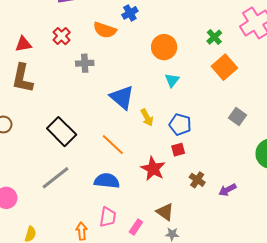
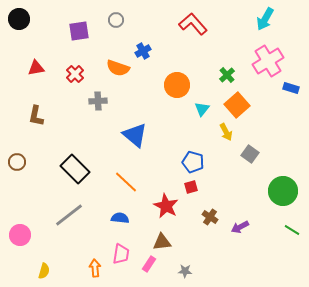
red triangle: (23, 44) -> (36, 68), moved
brown L-shape: (22, 78) -> (36, 116), size x0.7
cyan triangle: (172, 80) -> (202, 109), moved
yellow arrow: (147, 117) -> (226, 132), moved
blue semicircle: (107, 181) -> (120, 218), size x0.7
brown triangle: (165, 212) -> (162, 242), moved, turned -42

